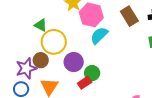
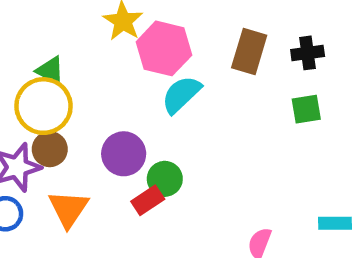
brown rectangle: (129, 16) -> (249, 52), turned 48
yellow circle: (54, 42) -> (43, 106), moved

